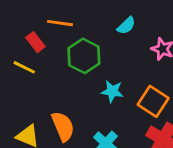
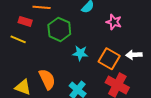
red rectangle: (35, 42) -> (25, 21), turned -32

